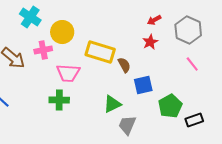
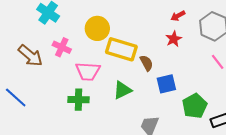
yellow circle: (62, 32) -> (97, 28), moved
pink cross: (43, 50) -> (62, 47), turned 36
green triangle: (112, 104) -> (122, 90), moved

